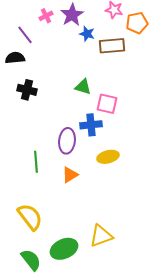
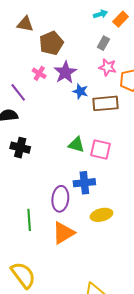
pink cross: (46, 16) -> (39, 73), turned -32
pink square: (107, 104) -> (100, 150), moved
orange triangle: (70, 175) -> (63, 233), size x1.4

